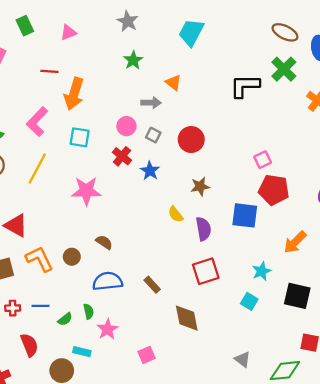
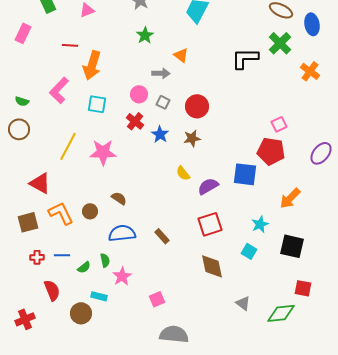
pink square: (263, 160) -> (279, 124), moved
yellow line: (37, 169) -> (68, 146), moved
brown star: (200, 186) -> (192, 138), moved
purple semicircle: (203, 229) -> (208, 186), turned -110
brown diamond: (187, 318) -> (212, 266), moved

